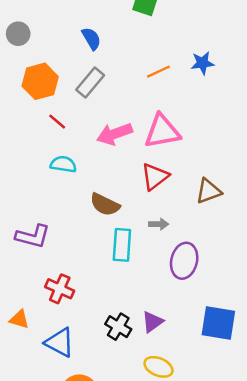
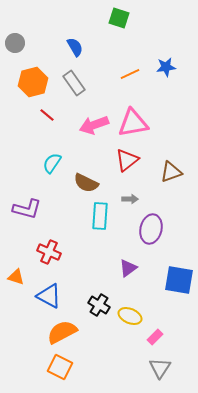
gray rectangle: (90, 83) -> (74, 83), turned -75
cyan semicircle: (63, 164) -> (52, 163), moved, turned -65
purple triangle: (152, 322) -> (128, 268), moved
black cross: (118, 327) -> (99, 305), moved

